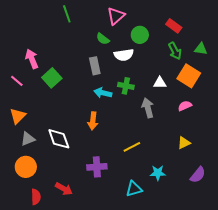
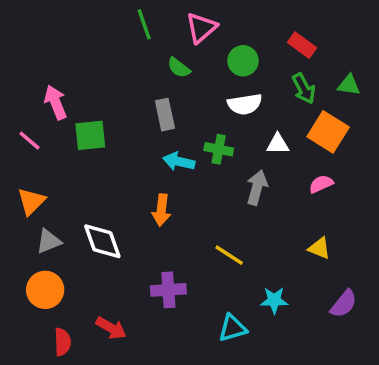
green line: (67, 14) -> (144, 24), moved
white semicircle: (124, 55) -> (245, 104), moved
green square: (52, 78) -> (90, 135), turned 36
gray arrow: (148, 108) -> (257, 187), turned 30
yellow triangle: (184, 143) -> (319, 248), turned 48
yellow line: (132, 147) -> (229, 255), turned 60

